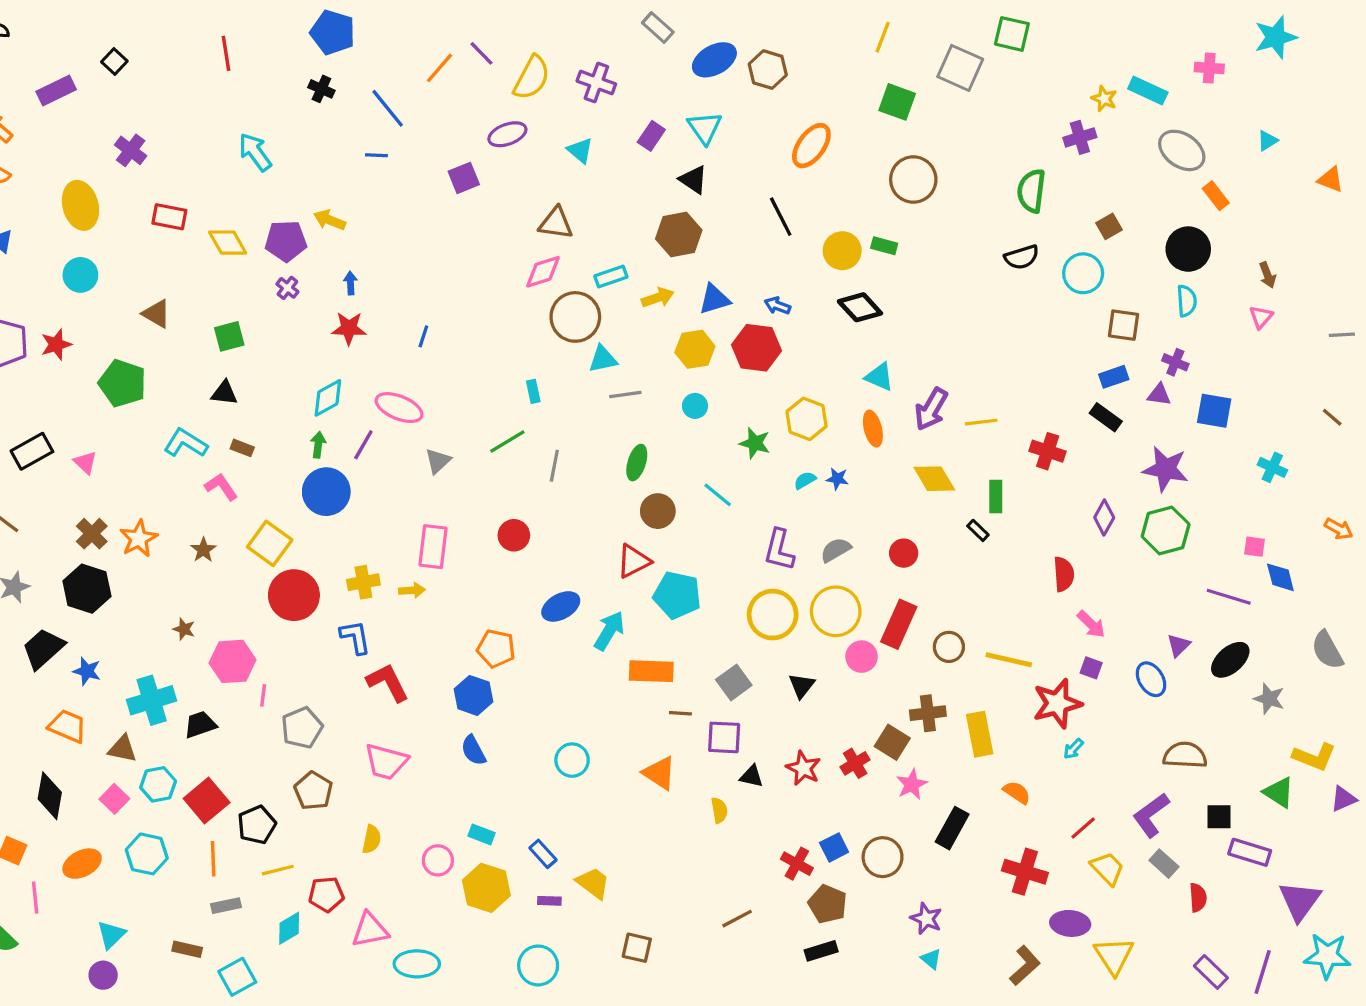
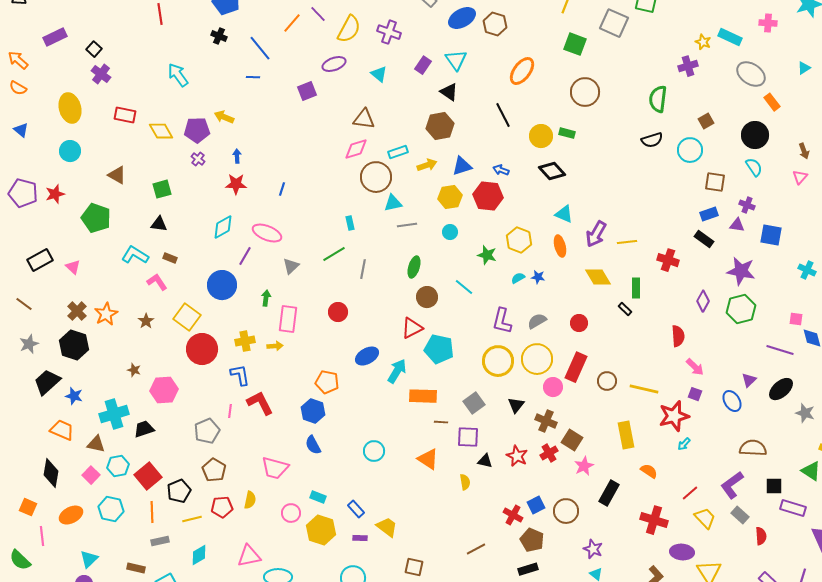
black square: (114, 61) -> (94, 49), moved
cyan semicircle: (1187, 301) -> (754, 167), turned -30
green arrow: (318, 445) -> (266, 298), moved
pink line: (263, 695) -> (230, 411), moved
brown cross: (928, 713) -> (546, 421), moved, turned 30
pink trapezoid: (386, 762) -> (275, 468), moved
red pentagon: (326, 894) -> (222, 507), moved

